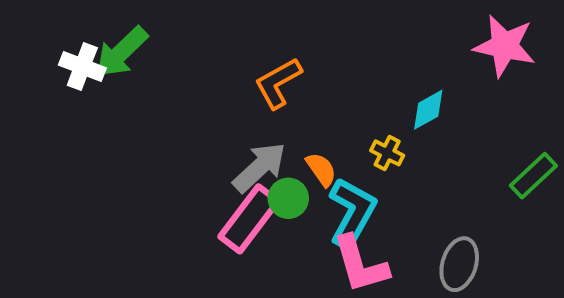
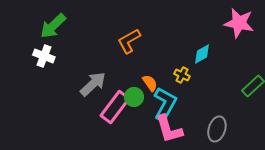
white cross: (82, 66) -> (44, 56), moved
gray arrow: (259, 167) -> (93, 84), moved

